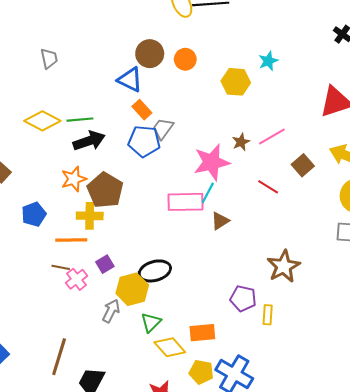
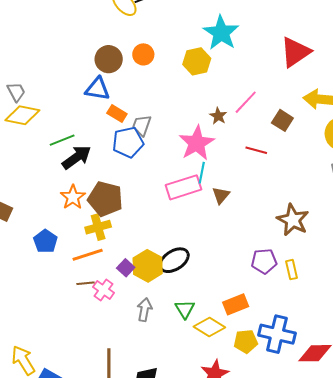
cyan star: (268, 61) -> (221, 33), size x1.8
yellow diamond: (42, 121) -> (22, 115), moved
yellow hexagon: (132, 289) -> (148, 266), moved

